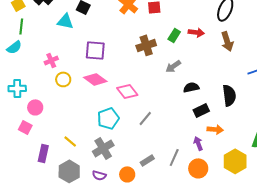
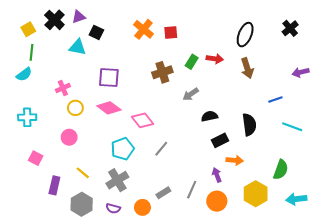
pink circle: (35, 107) -> (69, 137), moved

